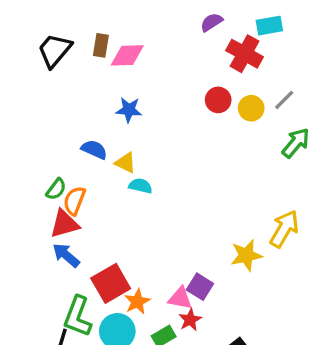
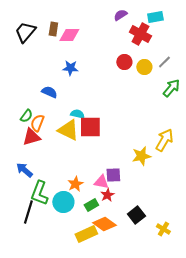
yellow triangle: (126, 163) -> (68, 130), moved, size x1.6
blue arrow: (66, 255) -> (24, 170), moved
red square: (111, 283) -> (90, 127), moved, turned 30
purple square: (200, 287) -> (113, 175), turned -35

